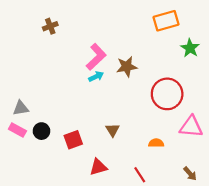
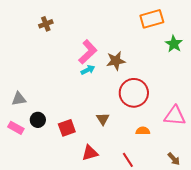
red circle: (167, 94) -> (134, 93), moved
pink rectangle: (17, 130) -> (16, 128), moved

